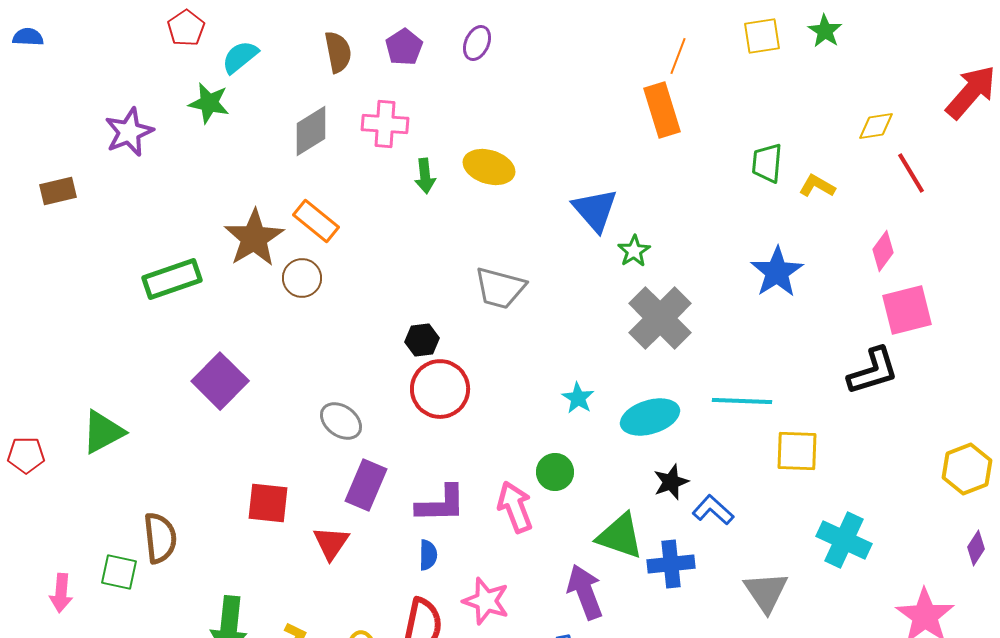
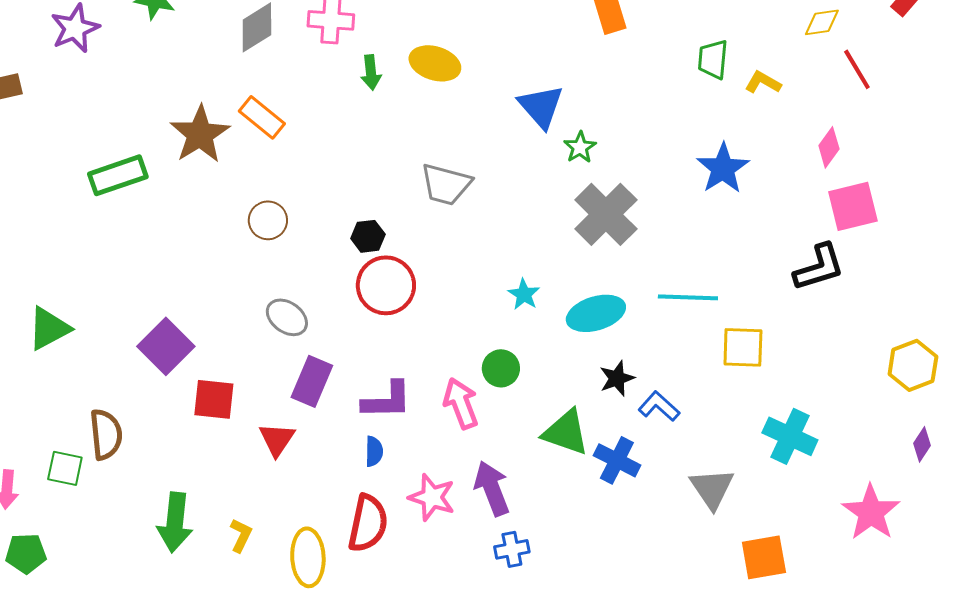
brown circle: (302, 278) -> (268, 220), moved
purple square: (220, 381) -> (166, 346), moved
blue cross: (671, 564) -> (617, 460), turned 33
purple arrow: (585, 592) -> (492, 488), moved

